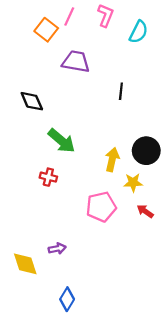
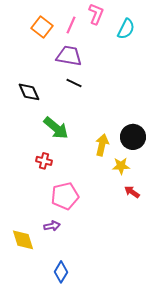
pink line: (69, 16) -> (71, 25), moved
black line: (121, 91) -> (74, 83), moved, turned -70
pink pentagon: (101, 207) -> (65, 196), moved

